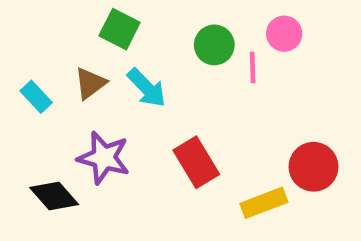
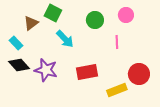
pink line: (253, 67) -> (117, 42), moved
brown triangle: (90, 83) -> (31, 23), moved
red rectangle: (196, 162) -> (87, 72), turned -70
black diamond: (54, 196) -> (19, 65), moved

